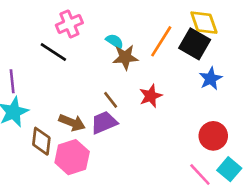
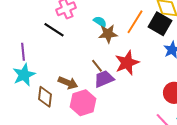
red star: (151, 96) -> (127, 63), size x1.4
purple trapezoid: (104, 123) -> (104, 79), moved
pink hexagon: (72, 157) -> (83, 103), moved

